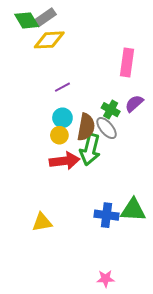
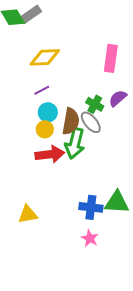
yellow diamond: (49, 40) -> (45, 57), moved
purple line: (62, 87) -> (42, 90), moved
pink star: (106, 279) -> (90, 238), moved, turned 30

